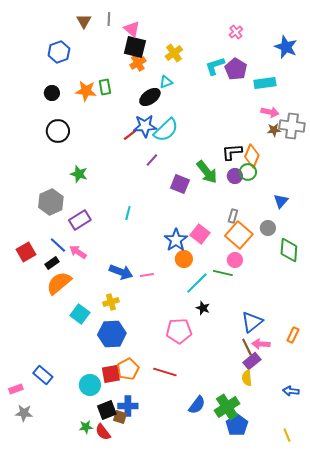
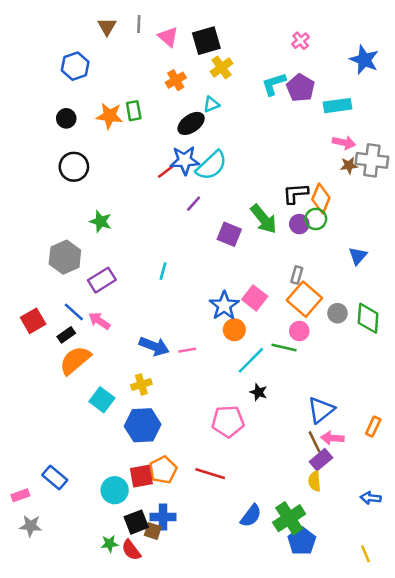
black square: (135, 47) -> (206, 41), moved, turned -30
gray circle: (268, 228) -> (337, 313), moved

